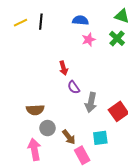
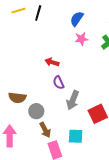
blue semicircle: (80, 20) -> (77, 19), turned -70
red arrow: (63, 68) -> (52, 62), turned 112
gray circle: (47, 128) -> (36, 111), moved

